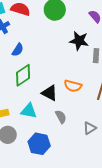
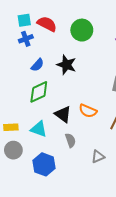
black star: (79, 41) -> (66, 65), moved

